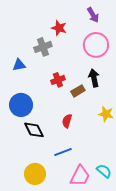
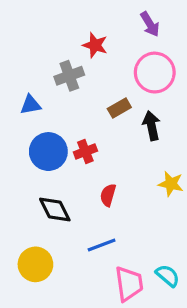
red cross: (58, 80) -> (85, 152), moved
brown rectangle: (78, 91) -> (119, 108), moved
blue circle: (21, 105) -> (48, 152), moved
yellow circle: (35, 174) -> (35, 264), moved
pink trapezoid: (80, 176) -> (129, 284), turned -35

